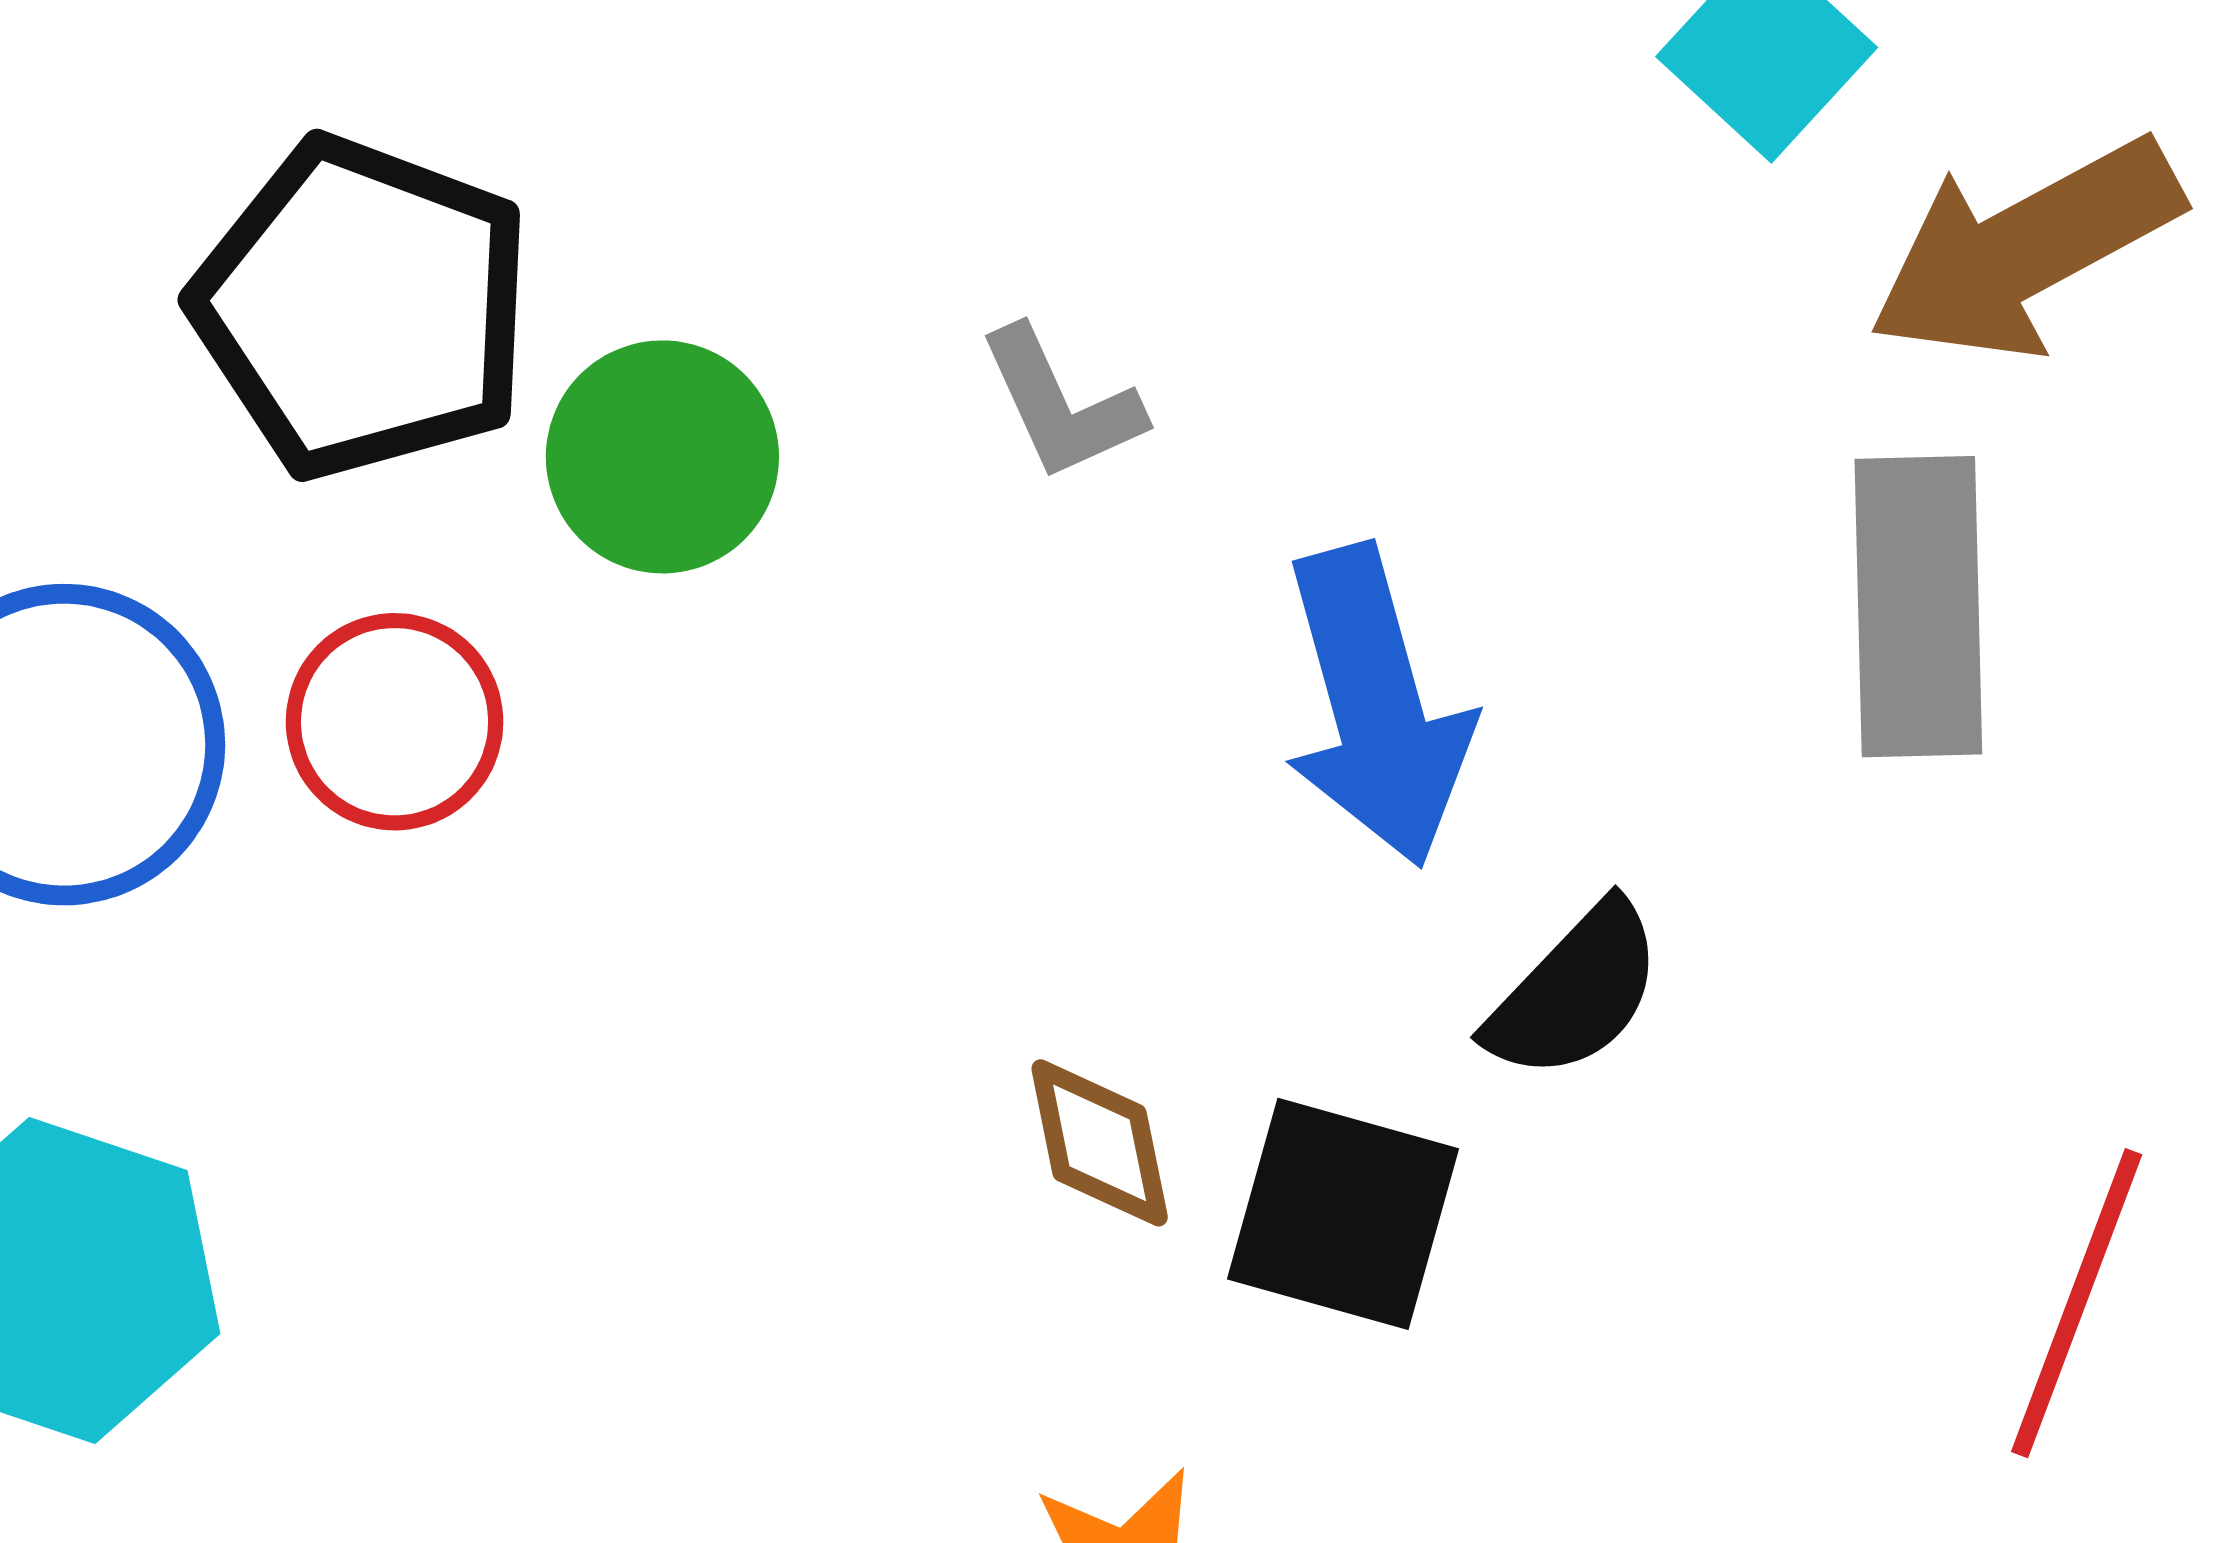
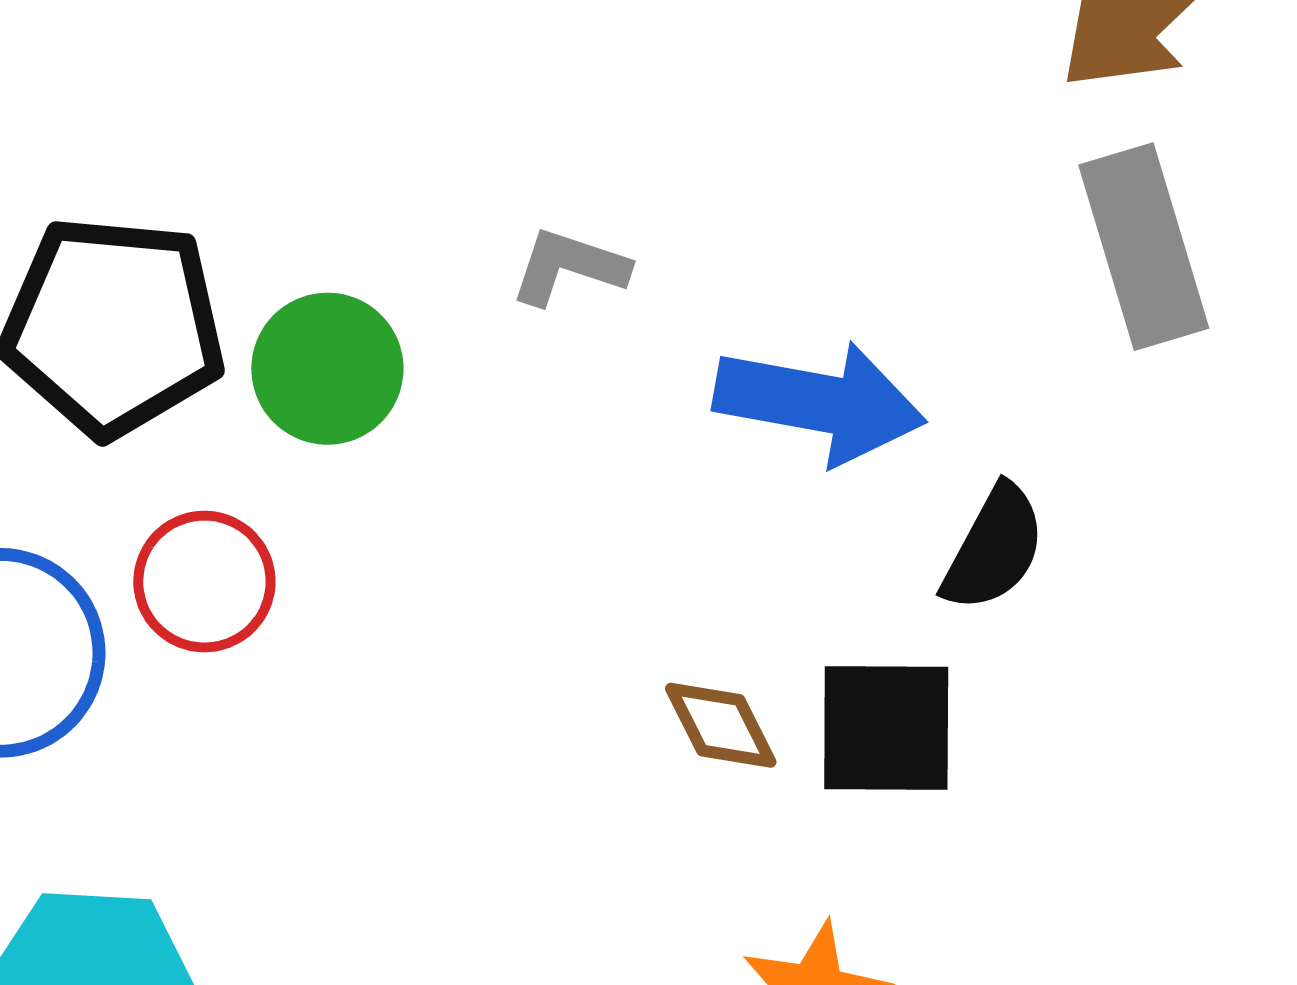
gray L-shape: (1061, 404) -> (569, 267), turned 148
blue arrow: (1376, 706) -> (820, 403), turned -49

